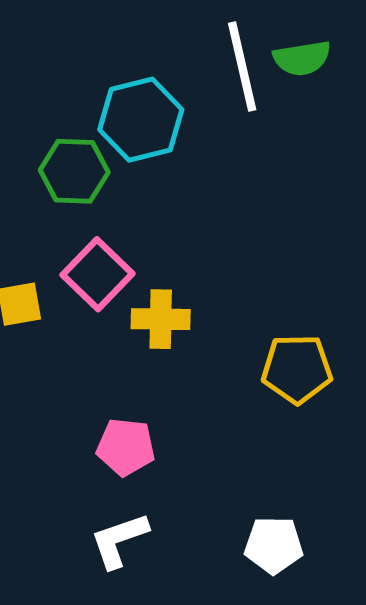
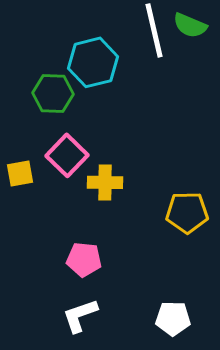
green semicircle: (302, 58) -> (190, 25), turned 32

